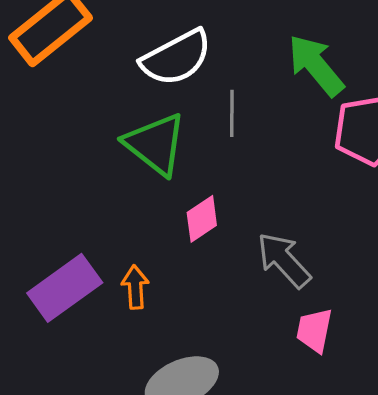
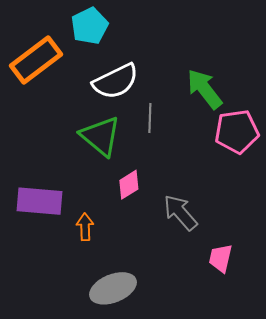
purple rectangle: (65, 288) -> (40, 201), moved, turned 39
pink trapezoid: (314, 330) -> (221, 258), moved

